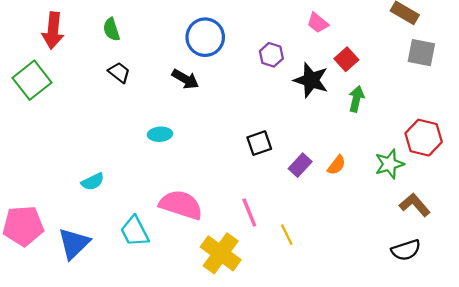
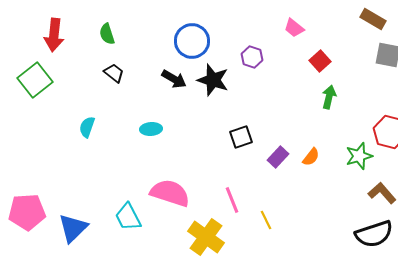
black star: (311, 80) -> (213, 80), moved
cyan semicircle: (93, 182) -> (87, 127), moved, turned 135
black semicircle: (406, 250) -> (374, 234), size x1.4

